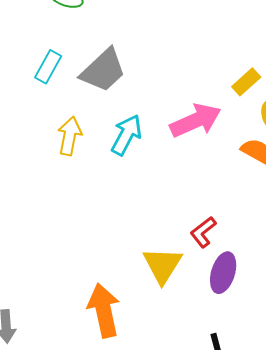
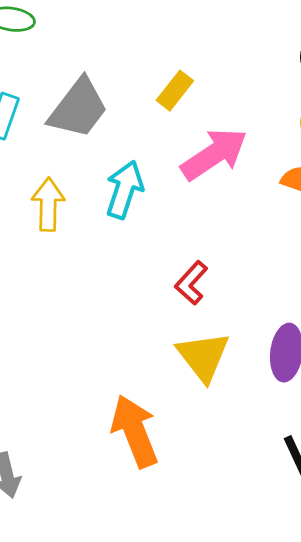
yellow rectangle: (246, 82) -> (175, 91), moved
red L-shape: (203, 232) -> (191, 283), moved

